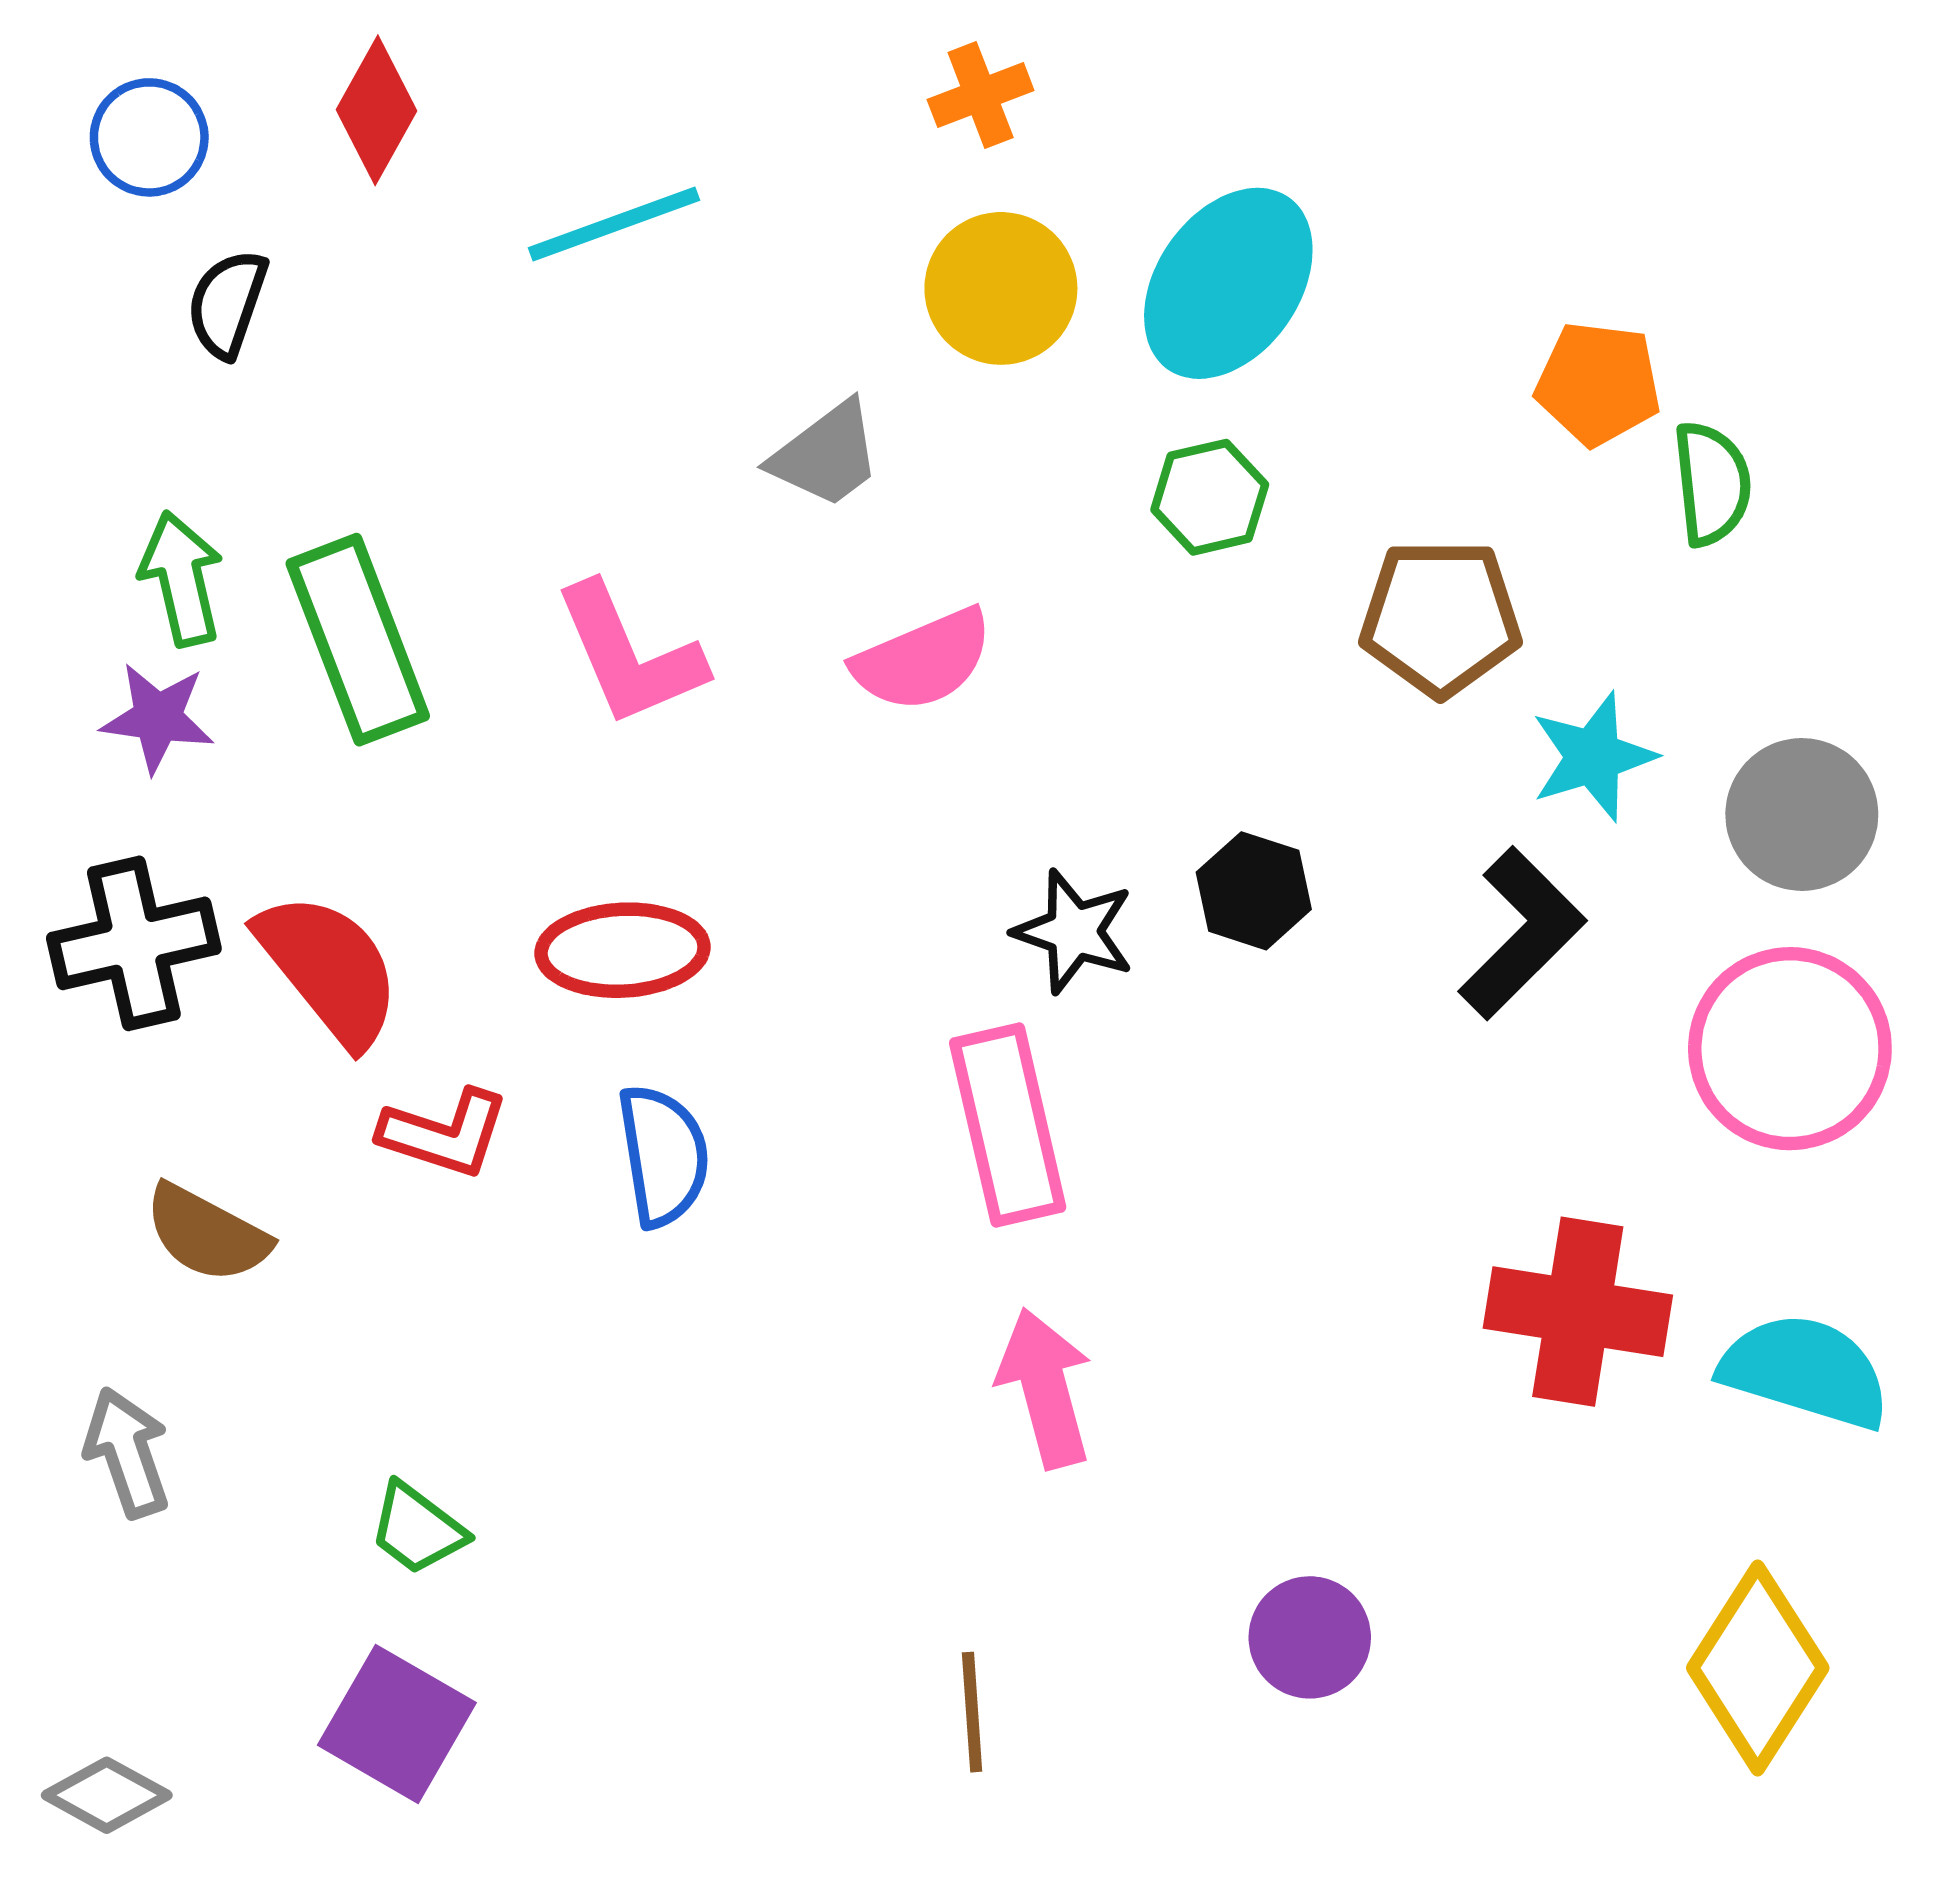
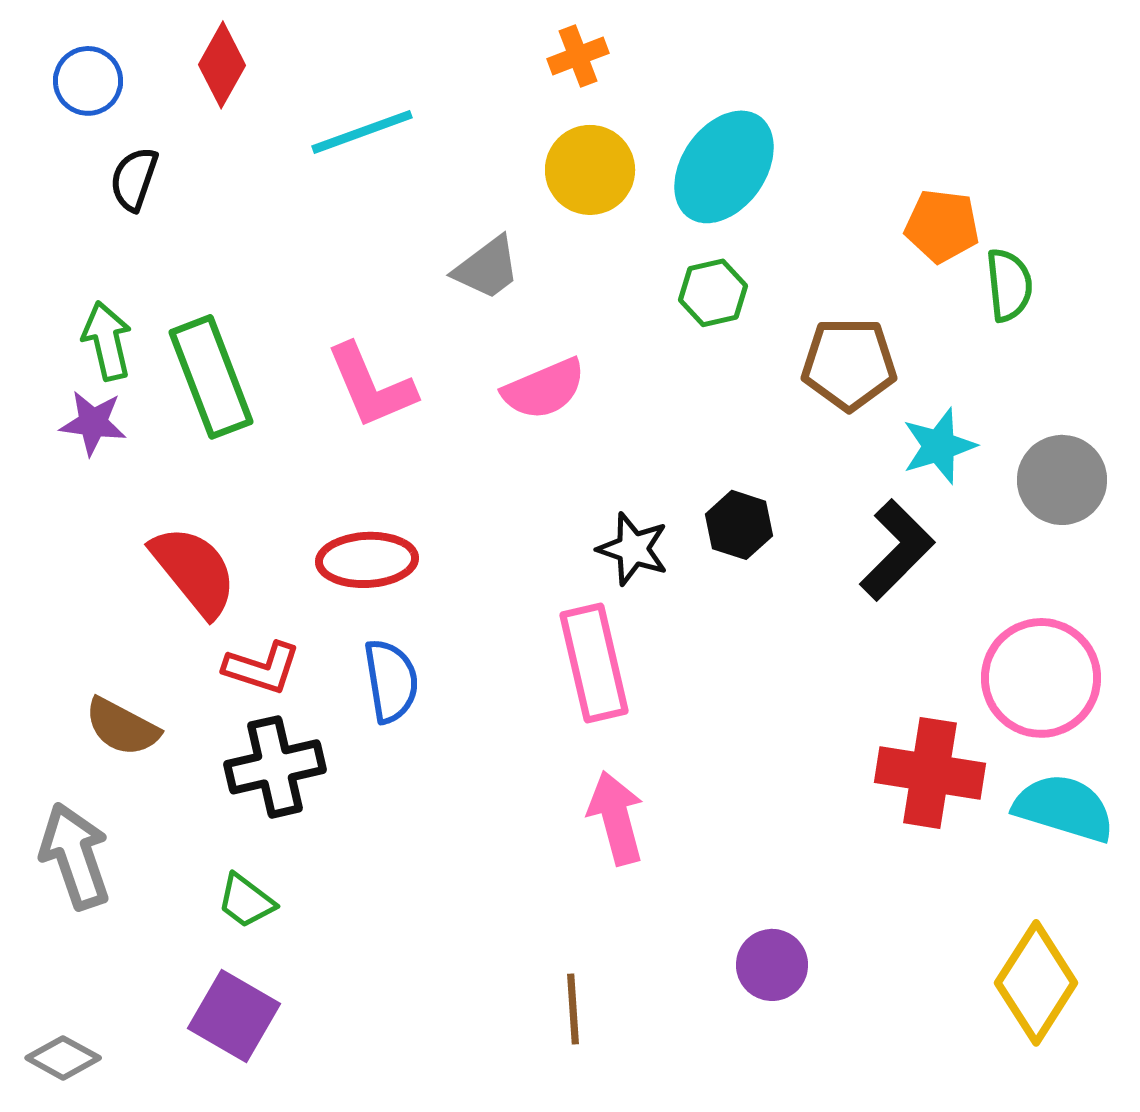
black cross: (134, 943) -> (275, 767), moved
pink circle: (1790, 1049) -> (1041, 678), moved
gray arrow: (127, 1452) -> (75, 856), size x1.4

